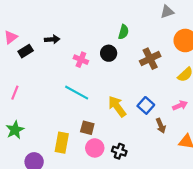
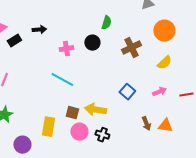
pink cross: (81, 60) -> (66, 49), turned -32
yellow arrow: (117, 106) -> (95, 110), moved, turned -45
brown arrow: (161, 126) -> (146, 124), moved

